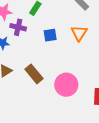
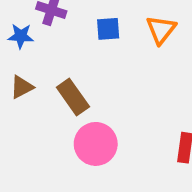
pink circle: (66, 85) -> (96, 144), moved

